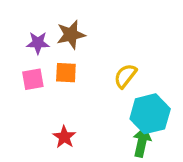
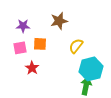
brown star: (71, 35) -> (59, 21), moved
red star: (64, 137) -> (32, 68), moved

